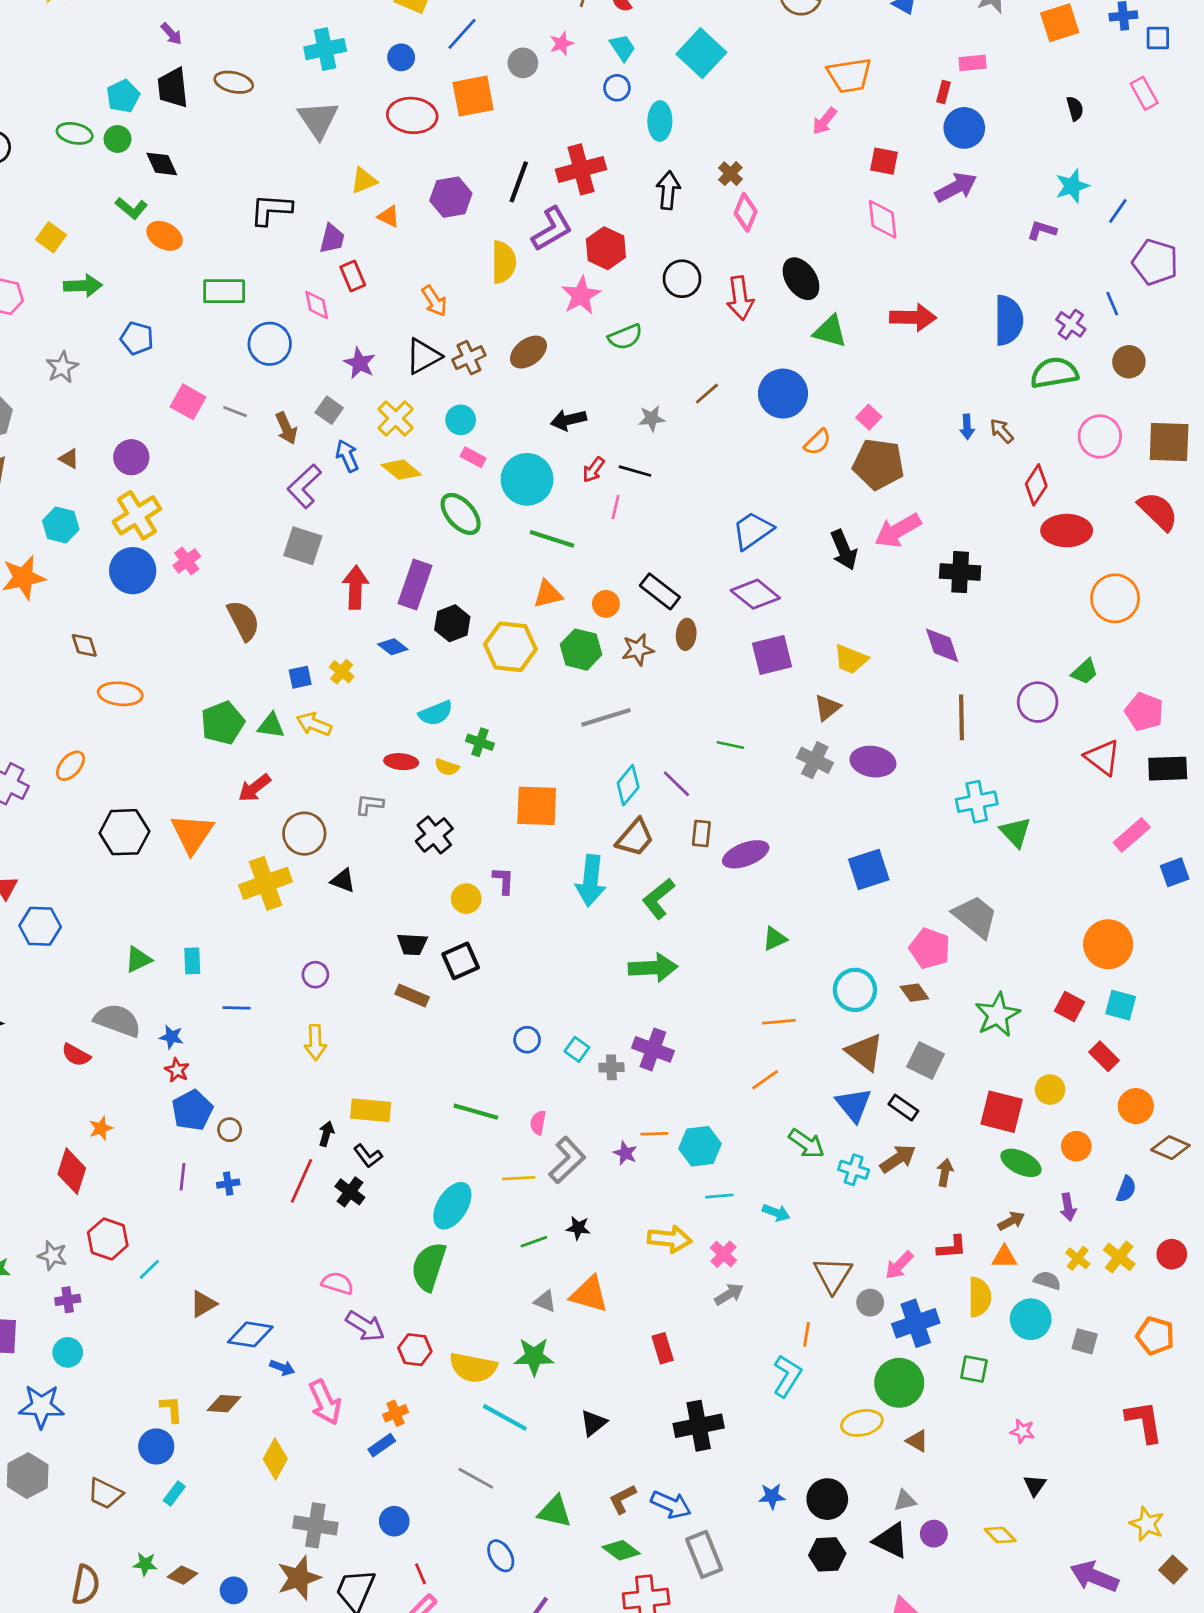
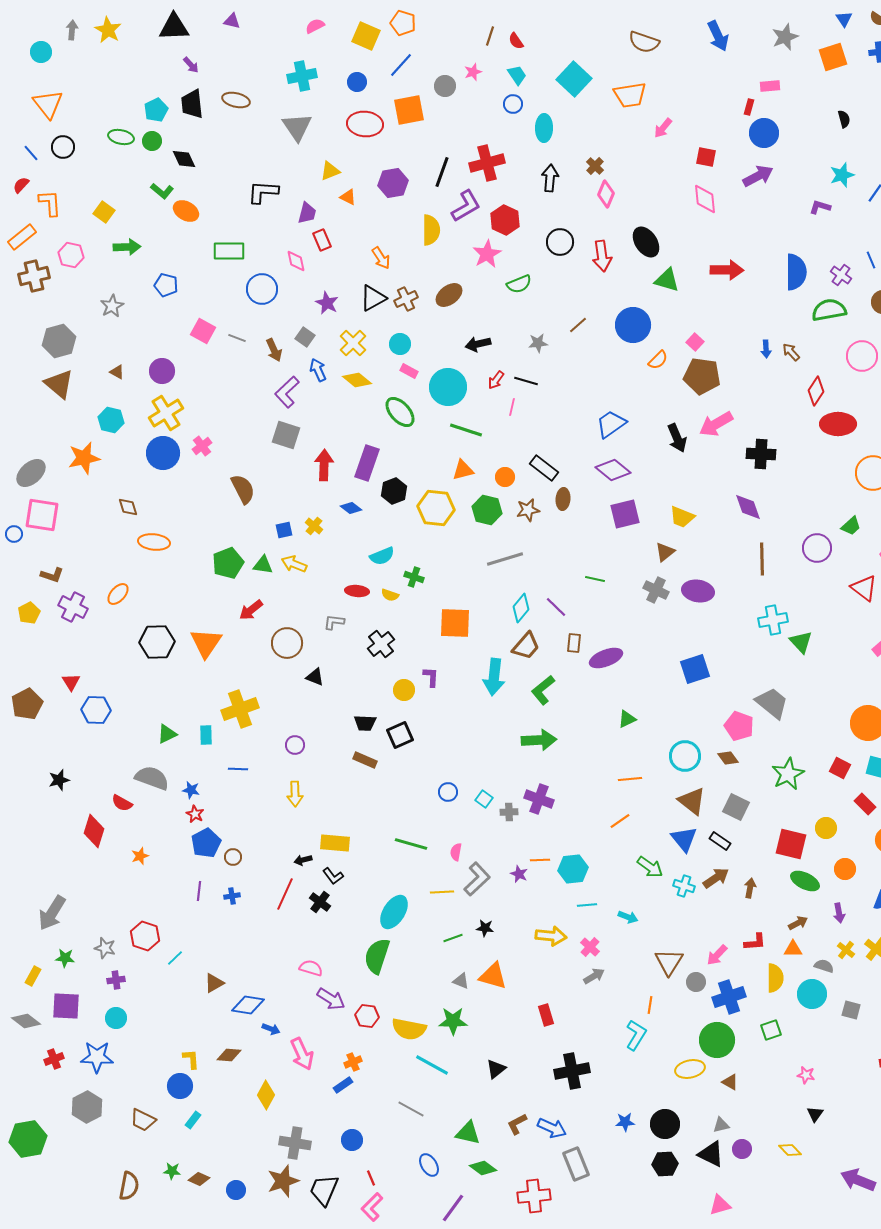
orange trapezoid: (849, 75) -> (630, 95), moved
yellow cross: (266, 883) -> (240, 709), moved
black arrow: (326, 1134) -> (303, 860), turned -120
red diamond: (72, 1171) -> (94, 831), moved
green square: (974, 1369) -> (771, 1030), turned -30
green diamond: (621, 1550) -> (483, 1168), moved

